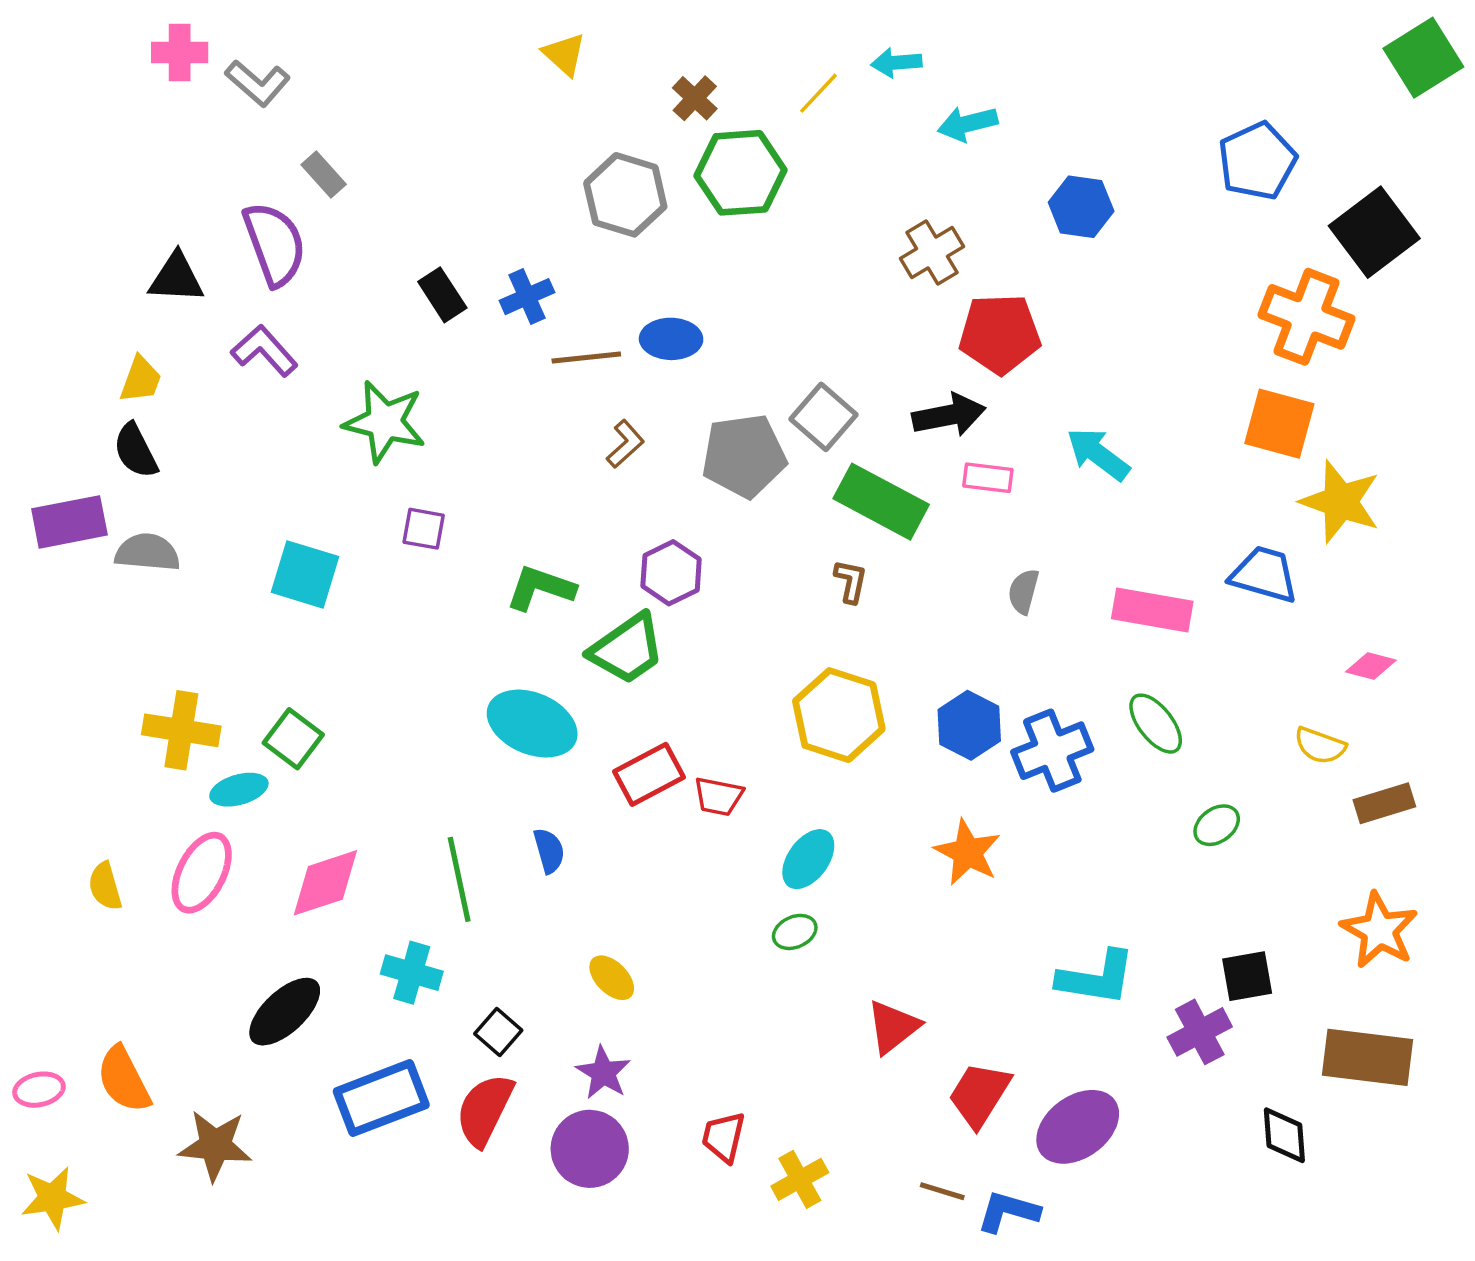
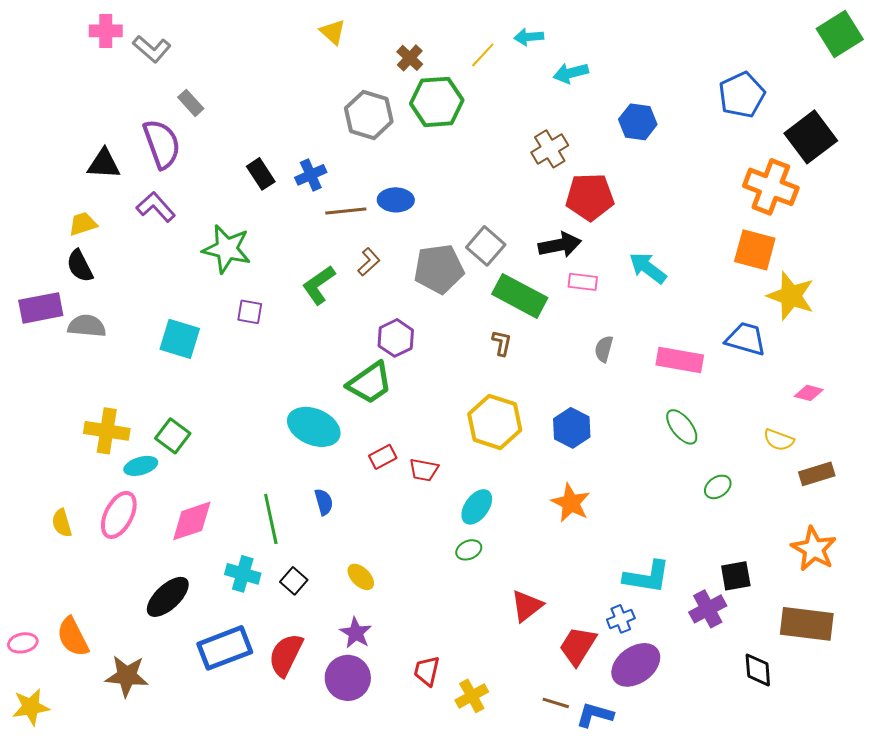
yellow trapezoid: (141, 380) -> (83, 224), turned -128
green L-shape: (541, 588) -> (319, 285), moved, turned -54
blue cross: (1052, 751) -> (621, 619), moved, size x0.6
red rectangle: (649, 774) -> (383, 457), size x0.7
black square: (498, 1032) -> (294, 581), moved

